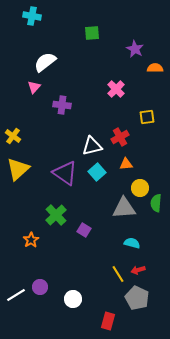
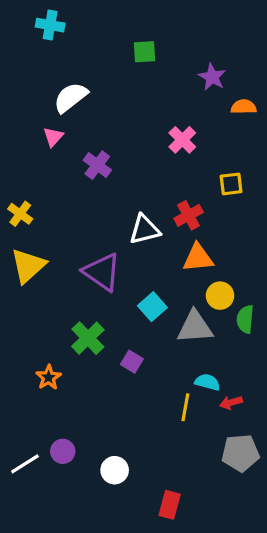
purple cross: (62, 105) -> (97, 165), turned 30
orange triangle: (126, 164) -> (198, 258), size x1.5
cyan square: (97, 172) -> (152, 307), moved
red arrow: (138, 270) -> (231, 403), moved
yellow line: (118, 274) -> (185, 407), moved, turned 42
gray pentagon: (137, 298) -> (240, 453), moved, turned -30

